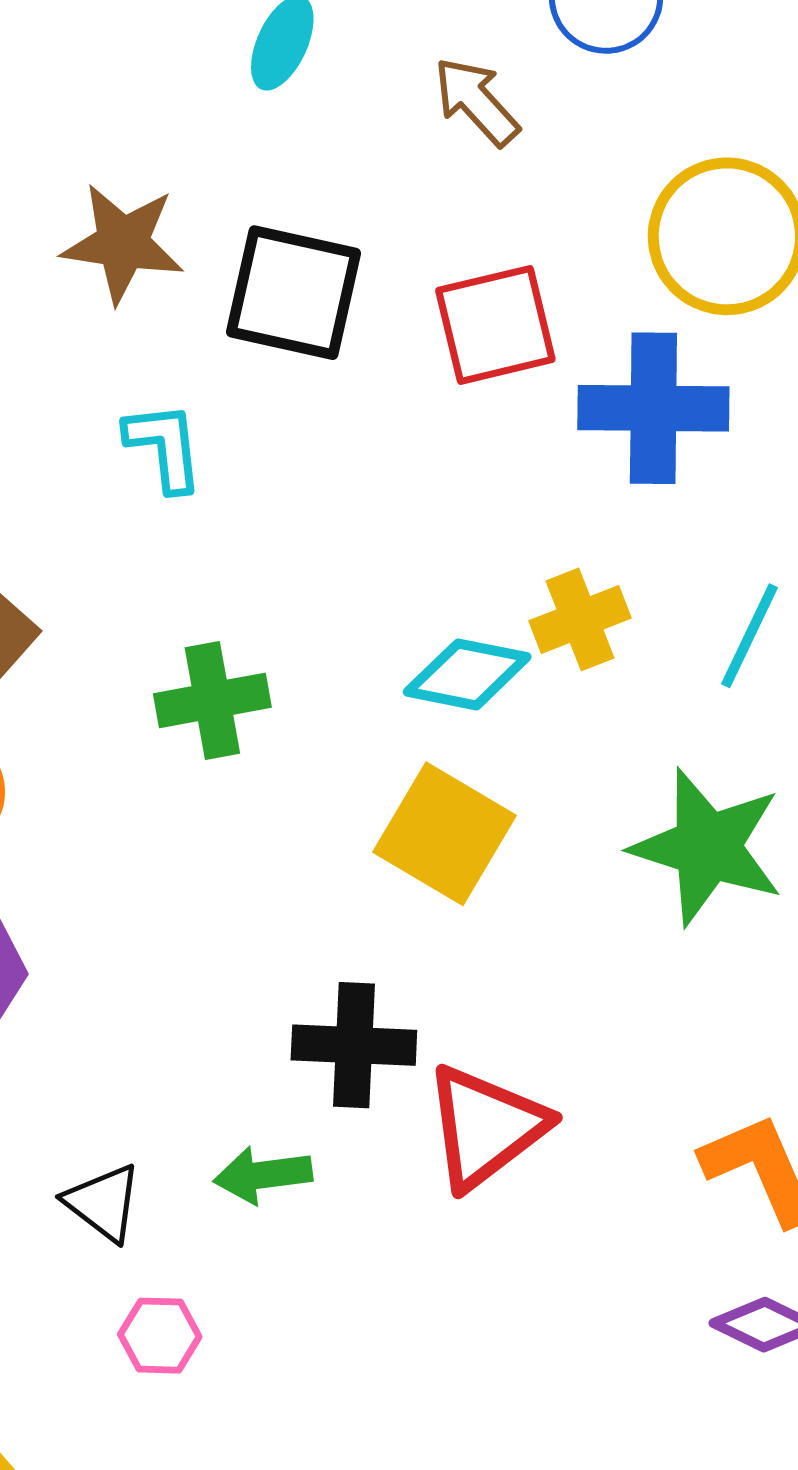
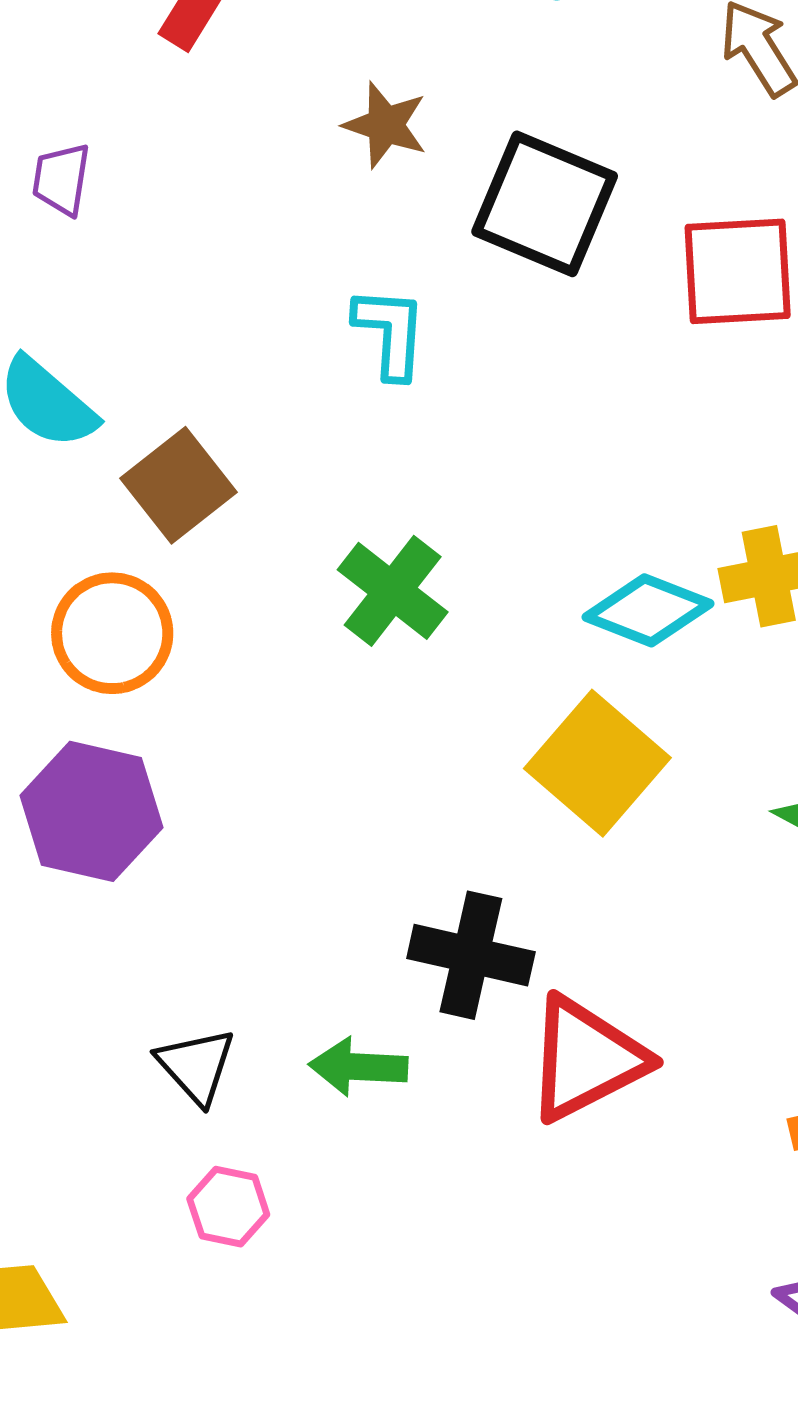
brown star: (123, 243) -> (385, 125), size x0.7
green cross: (212, 700) -> (393, 591), turned 38

